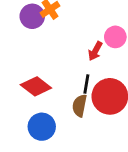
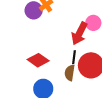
red arrow: (95, 51) -> (79, 33), size x1.6

